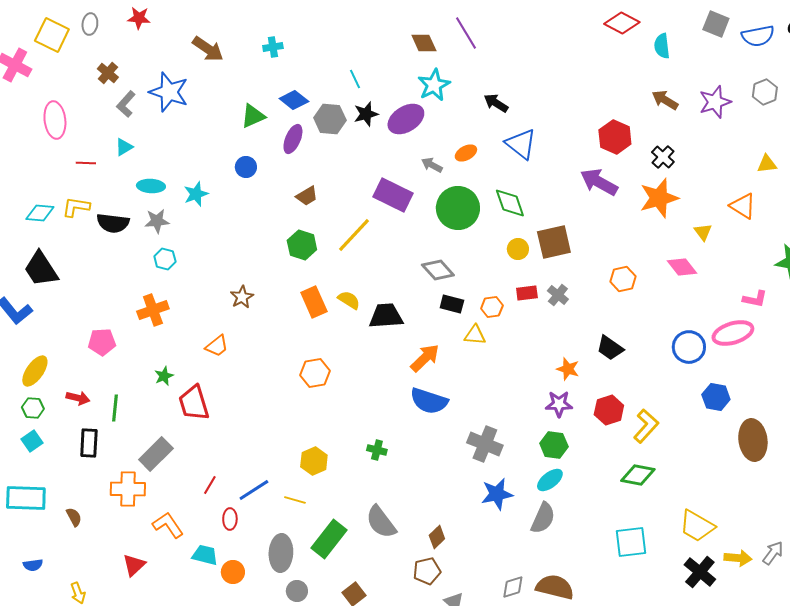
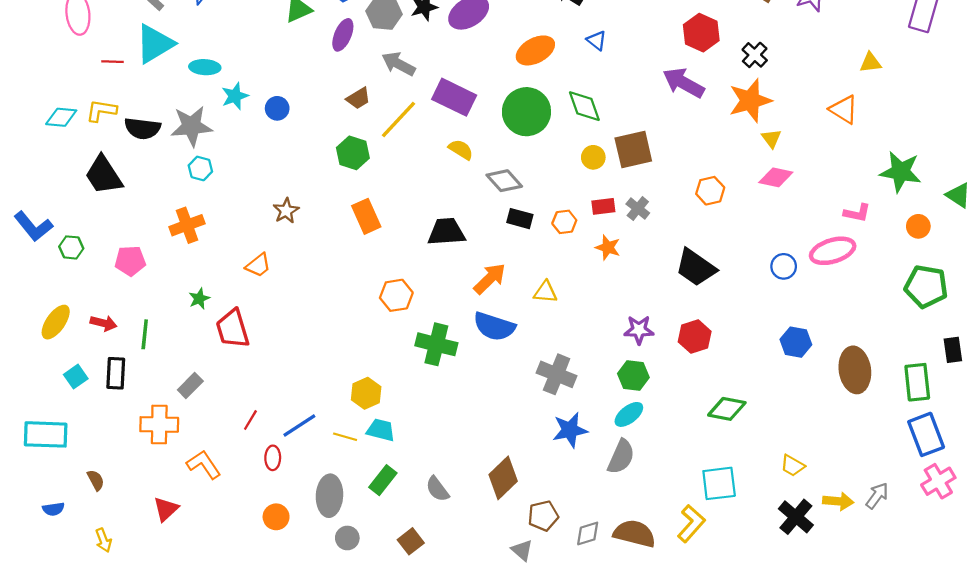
blue triangle: (521, 144) -> (597, 40), size x0.6
cyan triangle: (124, 147) -> (155, 44), size x2.0
orange ellipse: (466, 153) -> (535, 50), size x1.6
gray arrow: (432, 165) -> (398, 64), moved, size x1.4
blue circle: (246, 167) -> (277, 108), moved
cyan ellipse: (151, 186) -> (205, 67), moved
gray star: (157, 221) -> (191, 126), size x1.5
yellow triangle: (703, 232) -> (771, 138), moved
yellow line: (354, 235) -> (398, 119), moved
pink diamond: (682, 267) -> (776, 177), turned -40
black trapezoid: (41, 269) -> (104, 175), moved
yellow semicircle: (349, 300) -> (461, 150), moved
yellow triangle: (475, 335) -> (545, 292), moved
blue circle: (689, 347) -> (784, 266), size x0.7
black trapezoid: (610, 348) -> (696, 268), size x1.4
orange star: (568, 369) -> (608, 247), moved
yellow ellipse: (35, 371) -> (56, 322), moved
orange hexagon: (315, 373) -> (396, 295), moved
blue hexagon: (716, 397) -> (796, 342), moved
green hexagon: (33, 408) -> (71, 247), moved
yellow L-shape: (646, 426) -> (691, 524), moved
cyan square: (32, 441) -> (76, 377), moved
green cross: (377, 450) -> (436, 344), moved, size x1.8
gray rectangle: (156, 454) -> (190, 385), size x0.7
brown semicircle: (74, 517) -> (96, 480), moved
gray semicircle: (381, 522) -> (437, 489), moved, size x0.7
yellow trapezoid: (697, 526) -> (793, 466), size x0.6
brown diamond: (437, 537) -> (503, 478), size x1.6
green rectangle: (329, 539) -> (383, 480), size x0.7
cyan trapezoid: (205, 555) -> (381, 430), moved
brown pentagon: (427, 571) -> (543, 516), moved

